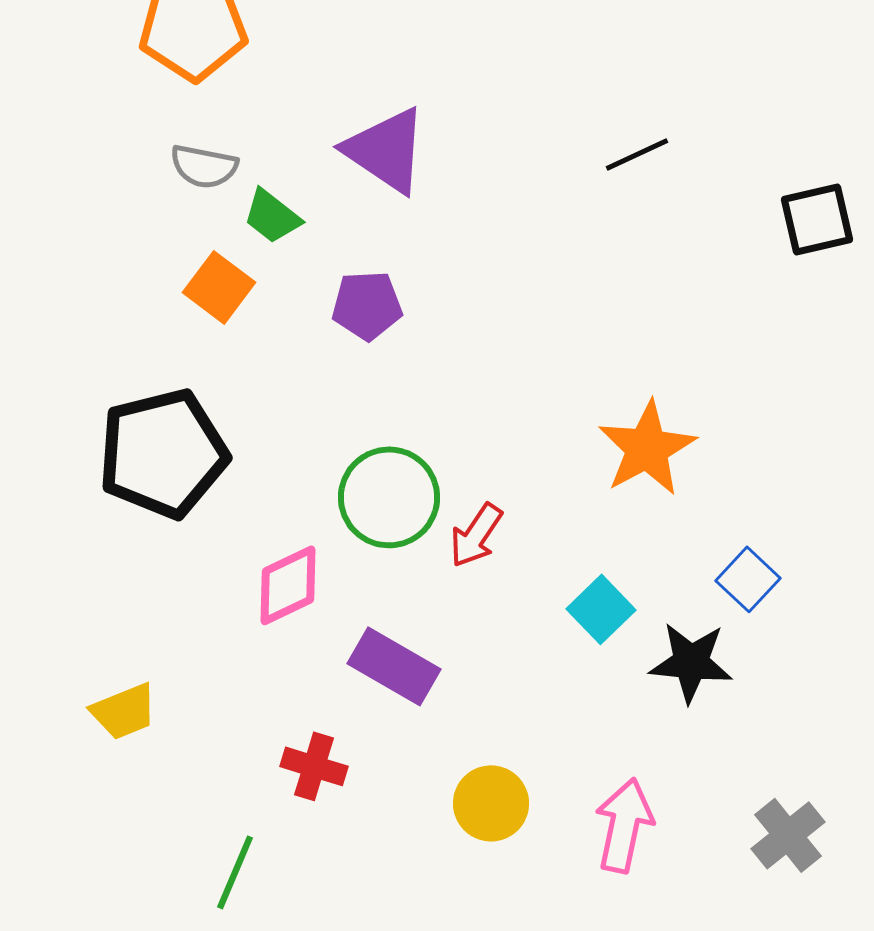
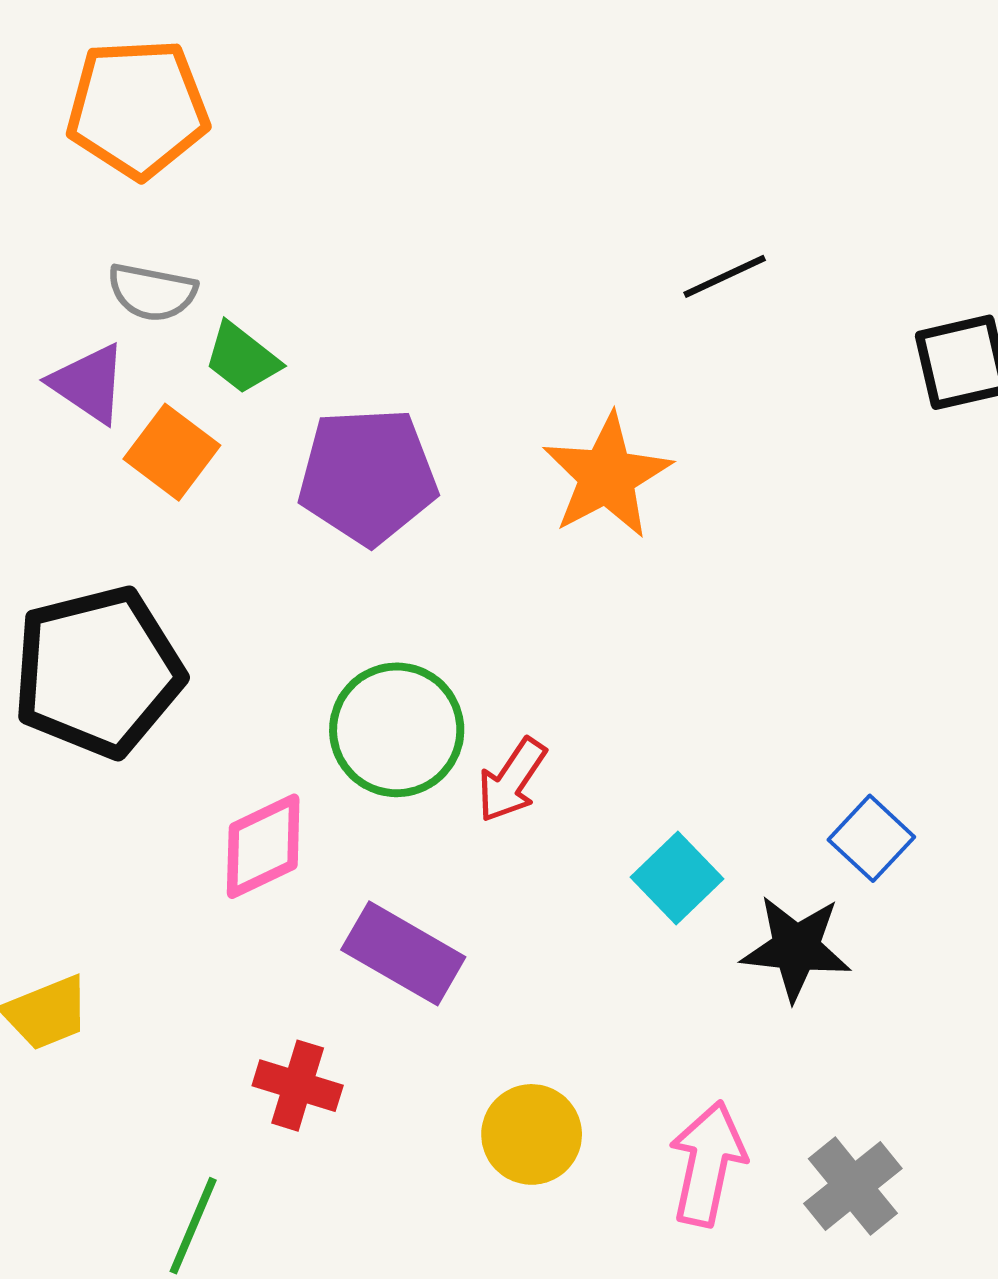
purple triangle: (386, 150) -> (89, 383), moved, size x0.7
purple pentagon: (367, 305) -> (368, 476), size x1.5
orange star: (647, 448) -> (607, 476), moved
gray cross: (788, 835) -> (853, 1186), moved

